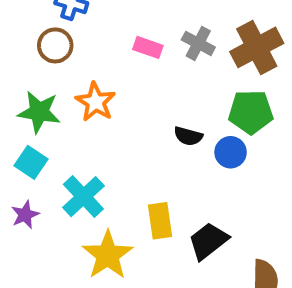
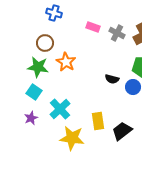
brown circle: (55, 45) -> (45, 43), moved
pink rectangle: (148, 47) -> (93, 27), moved
yellow star: (108, 255) -> (72, 138), turned -30

